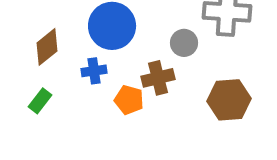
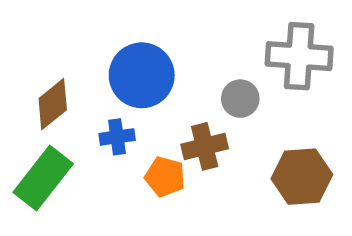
green rectangle: (40, 101) -> (43, 178), size x1.8

